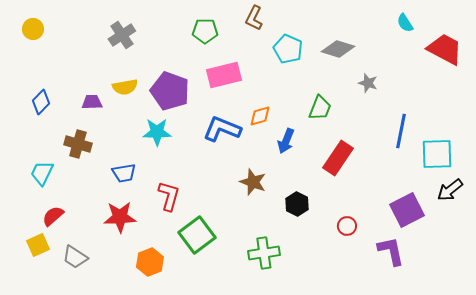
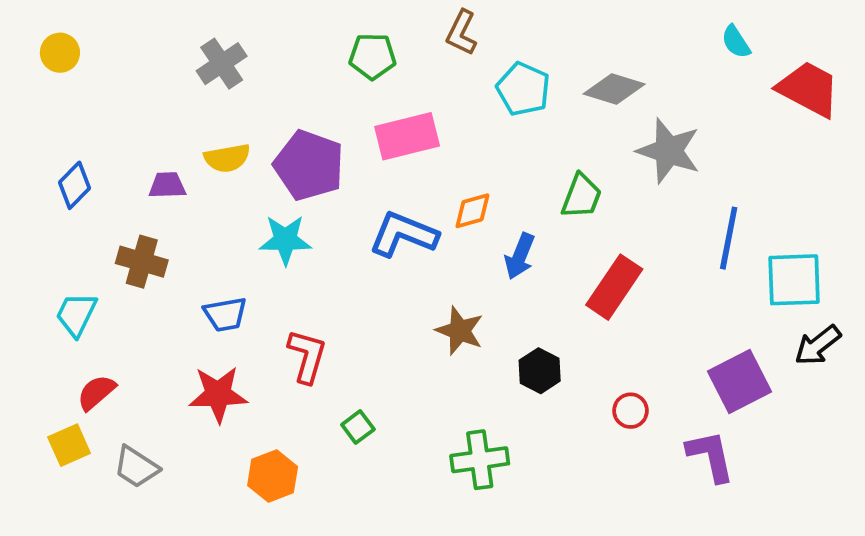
gray star: (368, 83) -> (669, 151), size x1.8
green square: (197, 235) -> (358, 427), size x0.5

